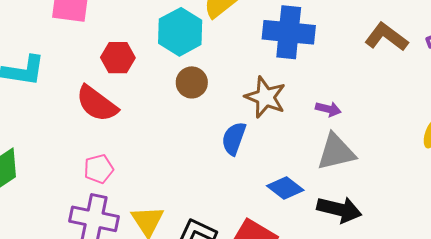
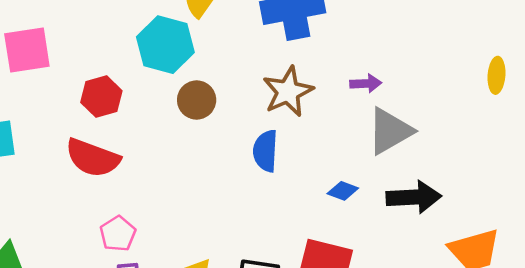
brown star: (265, 97) -> (288, 92), turned -30
blue diamond: (285, 188) -> (343, 191), size x0.7

